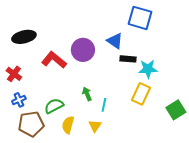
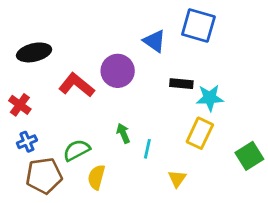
blue triangle: (115, 41) -> (154, 41), moved
yellow triangle: (95, 126) -> (177, 179), moved

